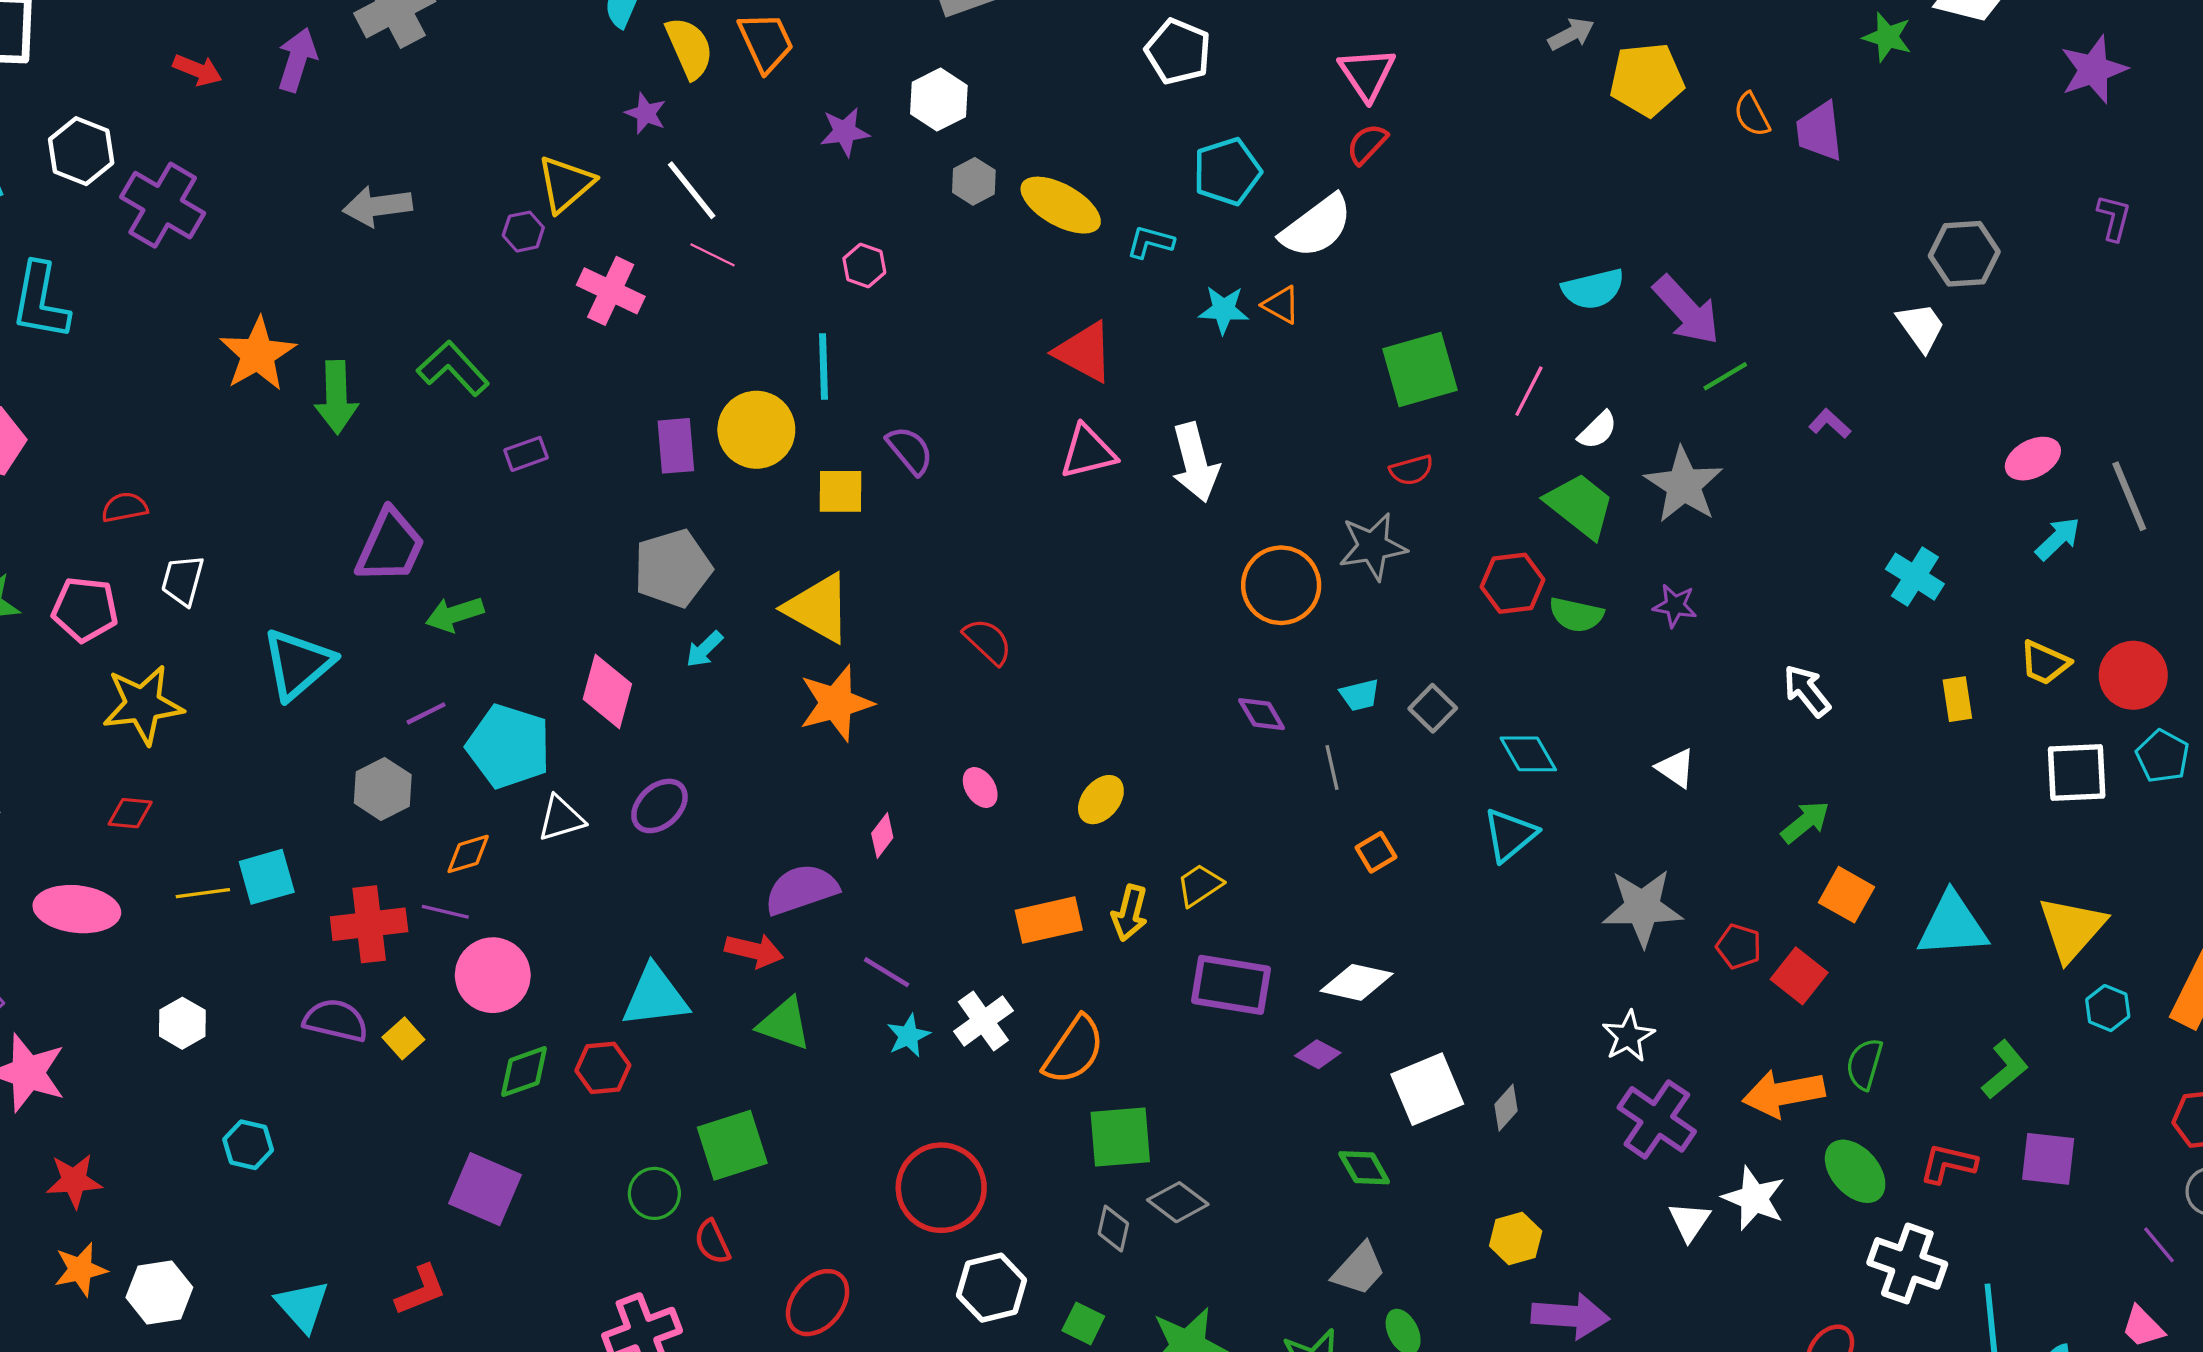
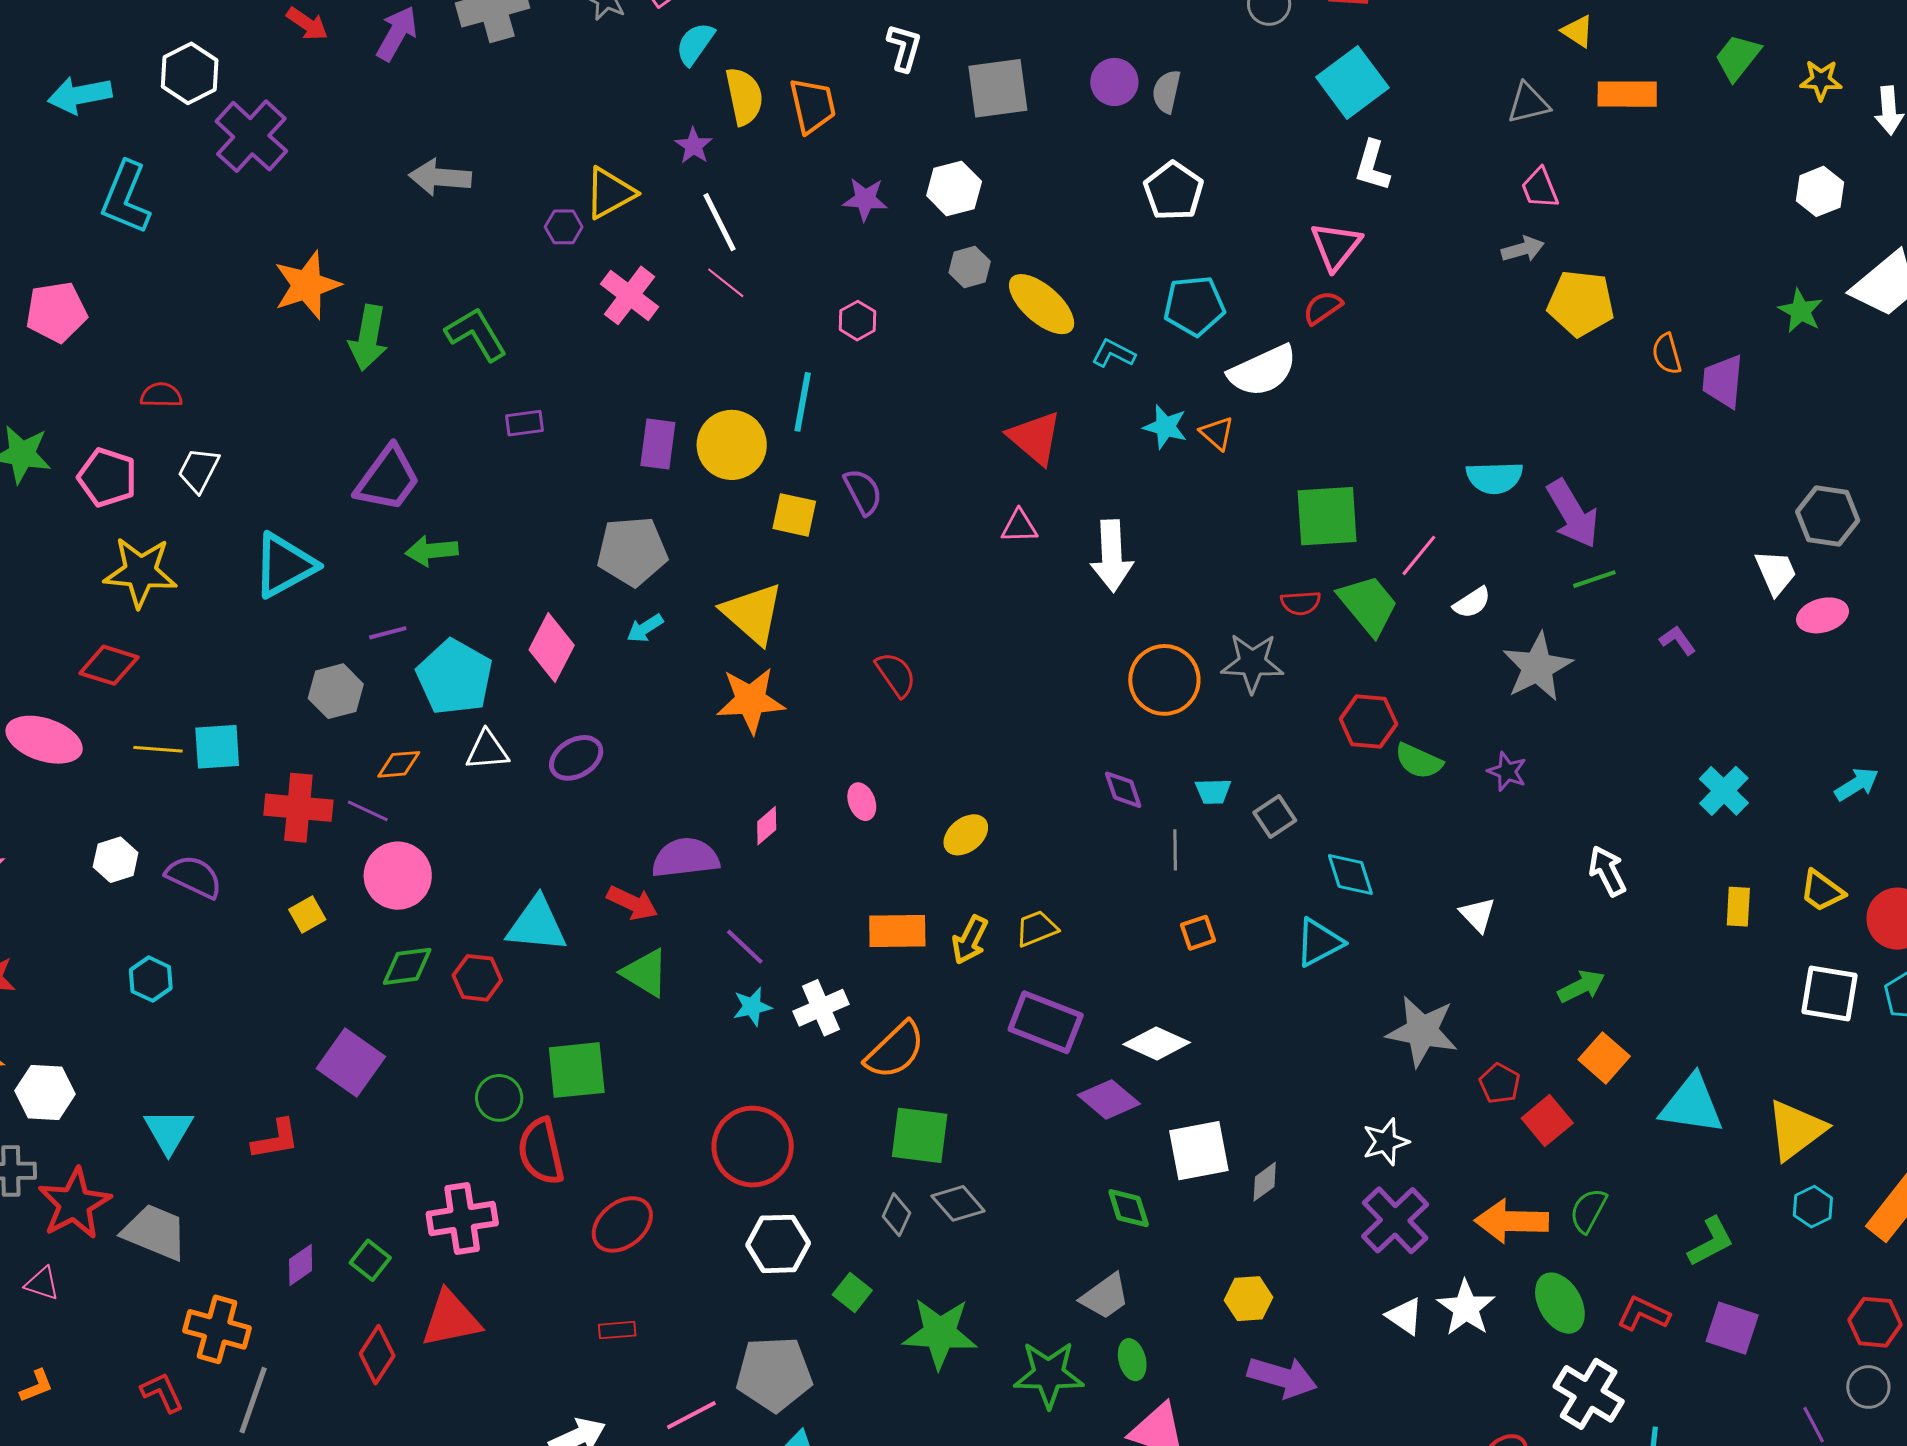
pink triangle: (1088, 452) -> (1019, 526), size x0.7
pink ellipse: (2033, 459) -> (1822, 615), moved
green trapezoid: (1580, 506) -> (1368, 605), moved
red diamond: (130, 813) -> (109, 665), size x1.4
purple semicircle: (336, 1020) -> (194, 877), moved
purple diamond: (1318, 1054) -> (1109, 1099), size x1.5
white triangle: (1689, 1221) -> (1405, 1316), turned -42
red semicircle: (712, 1242) -> (541, 1151), size x1.6

